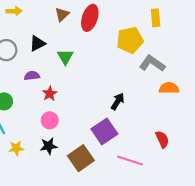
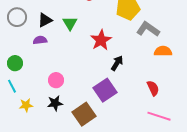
black triangle: (37, 43) -> (45, 20), moved
red star: (50, 94) -> (101, 40), moved, size x1.5
red semicircle: (162, 139) -> (153, 88), moved
pink line: (130, 160) -> (159, 116), moved

